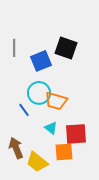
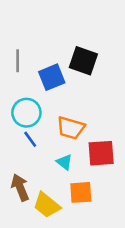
cyan circle: (39, 93) -> (26, 113), moved
red square: (76, 134) -> (101, 153), moved

